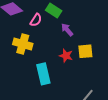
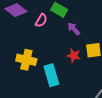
yellow cross: (23, 44) -> (26, 60), moved

